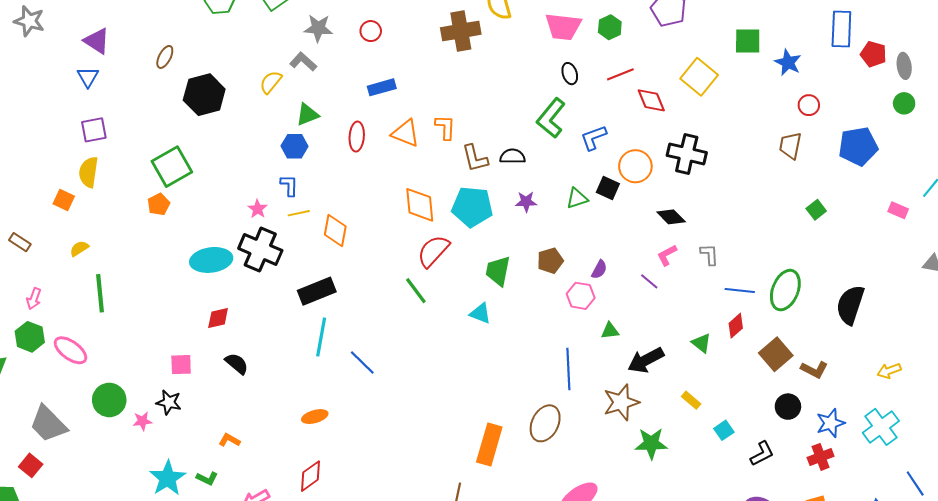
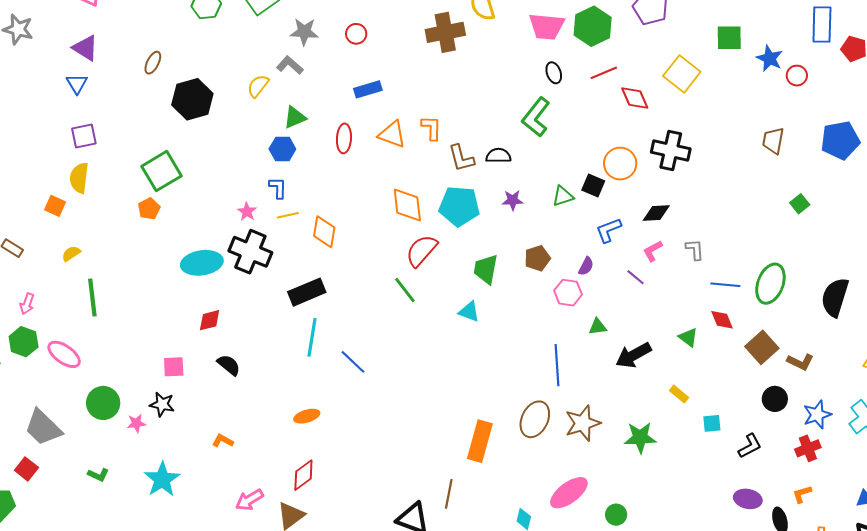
green hexagon: (610, 27) -> (593, 26), size x1.6
red circle: (809, 105) -> (797, 76), moved
blue L-shape: (593, 138) -> (608, 230), moved
black diamond: (671, 217) -> (656, 213), turned -48
red diamond: (736, 326) -> (722, 320), turned -70
brown star: (621, 402) -> (583, 423), moved
cyan square: (724, 430) -> (712, 423), turned 30
green L-shape: (207, 478) -> (98, 475), moved

